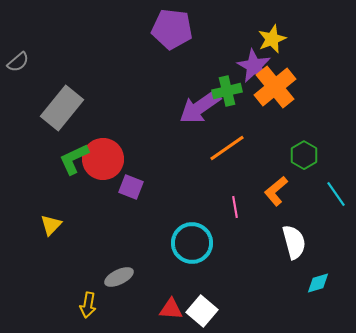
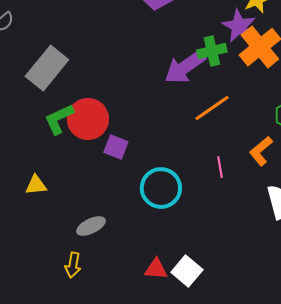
yellow triangle: (51, 225) -> (36, 185), turned 40
cyan circle: (192, 243) -> (161, 188), moved
gray ellipse: (119, 277) -> (91, 226), moved

